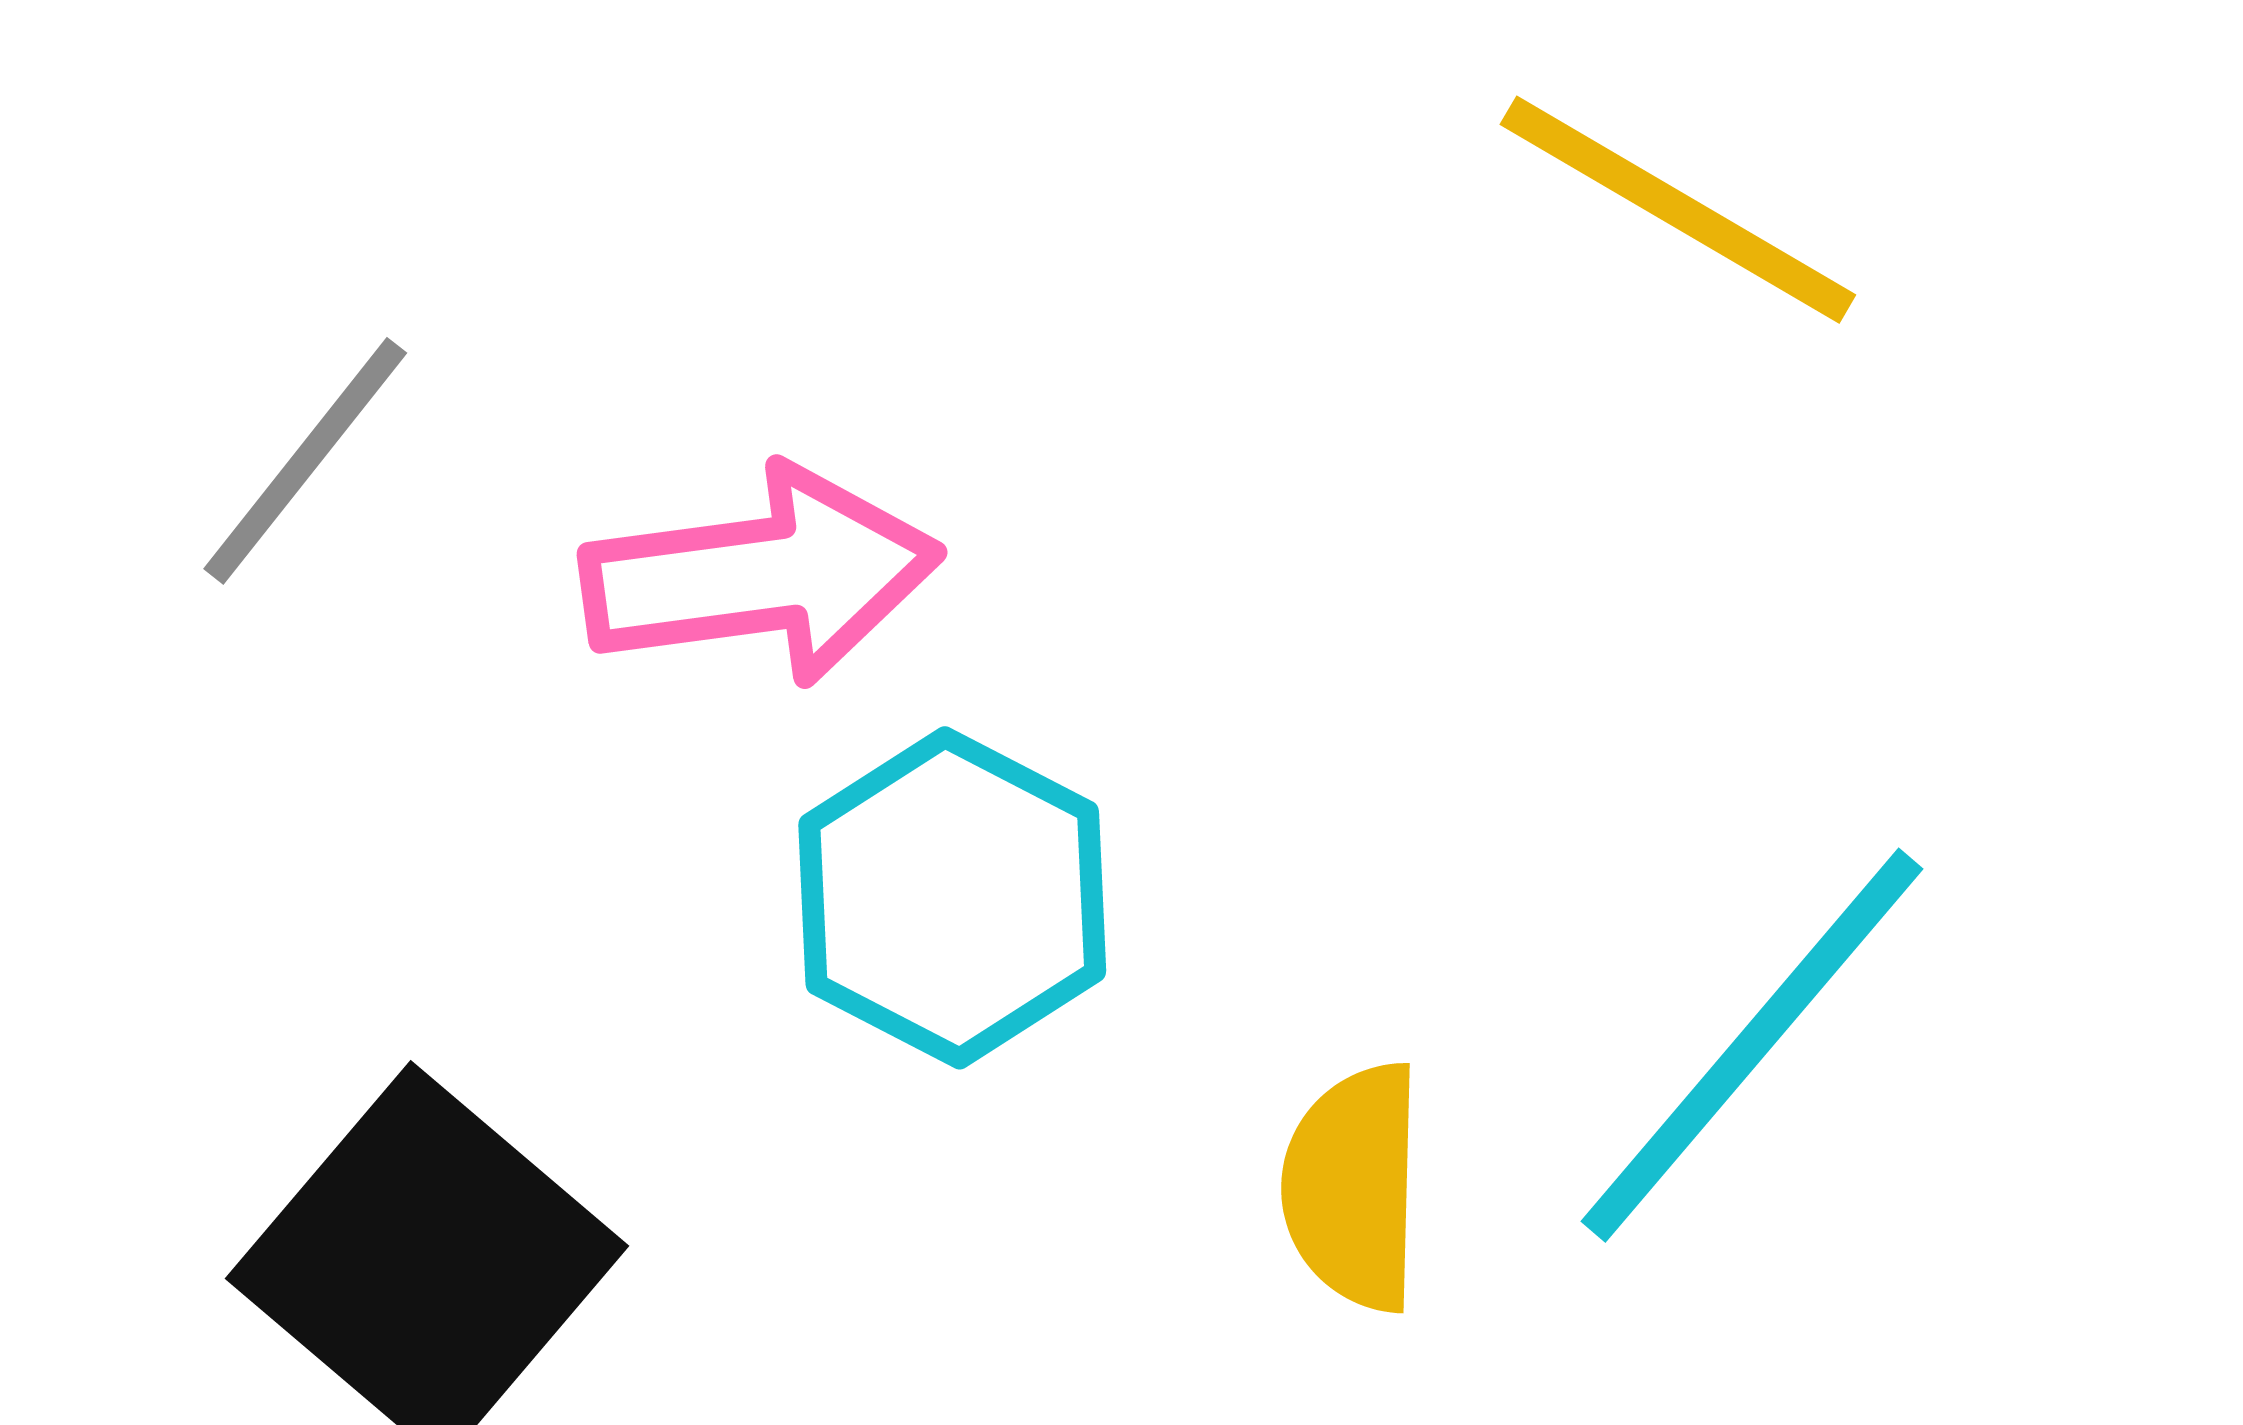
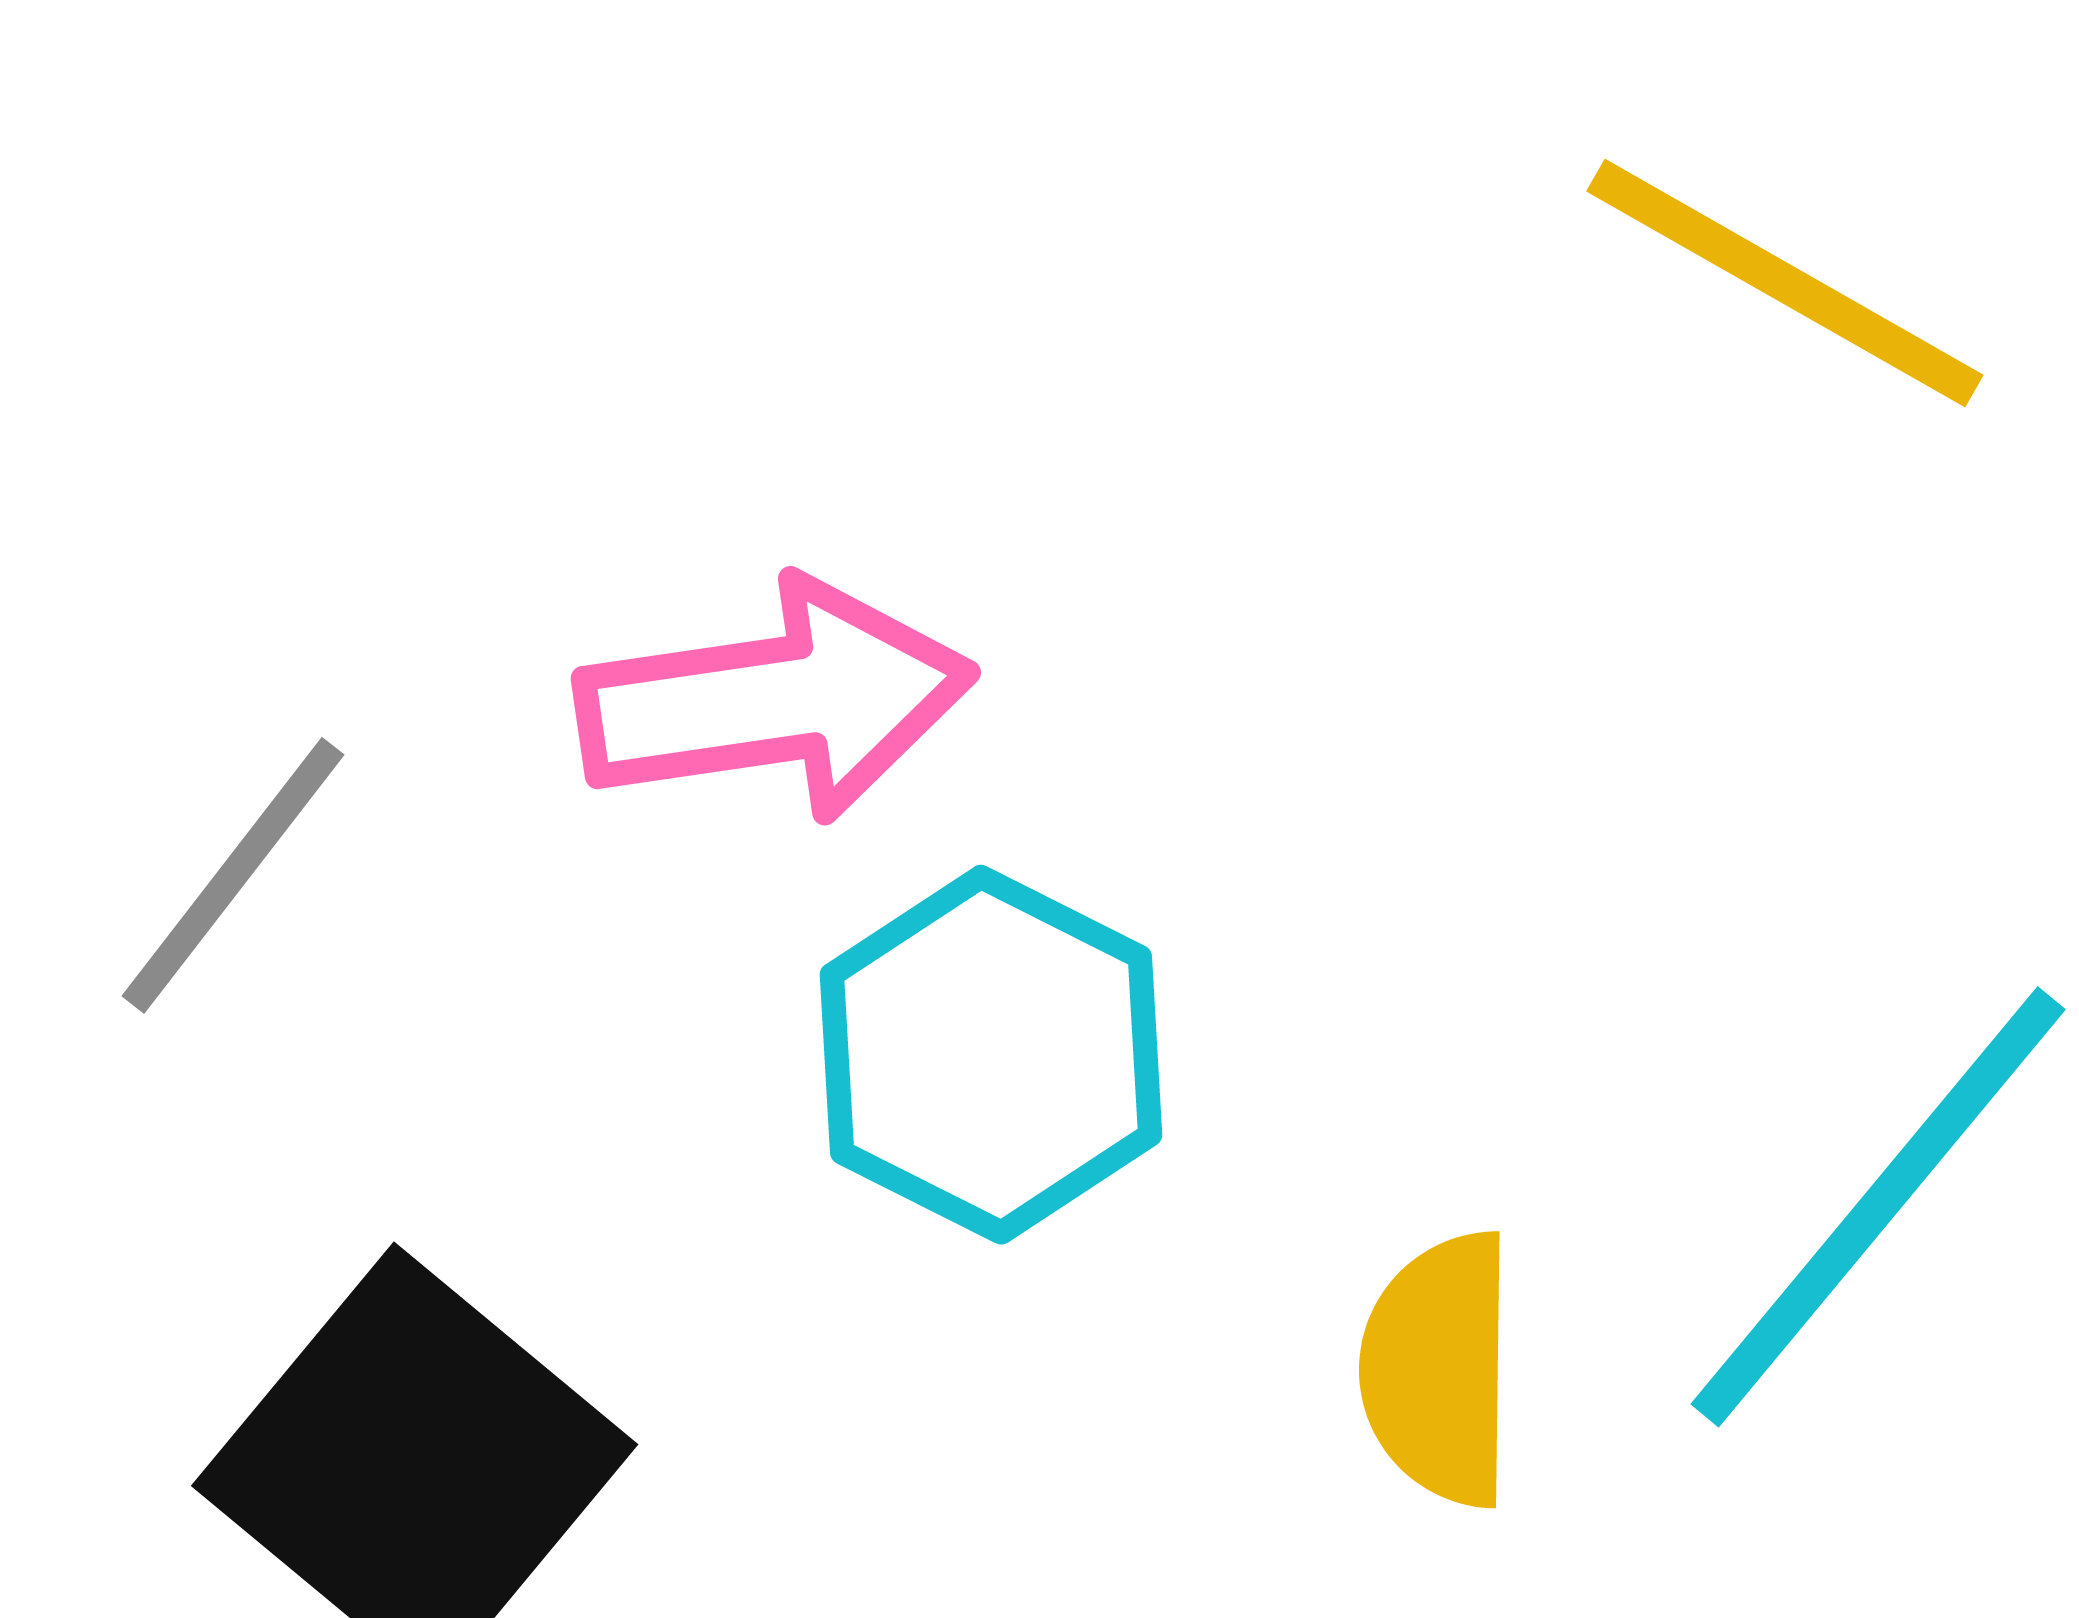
gray line: (305, 461) -> (233, 875), moved

